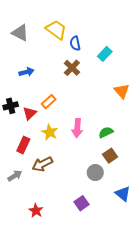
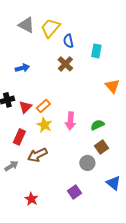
yellow trapezoid: (56, 30) -> (50, 28), turned -85
gray triangle: (20, 33) -> (26, 25), moved
cyan rectangle: (105, 54) -> (96, 51), turned -32
orange rectangle: (49, 102) -> (43, 106), moved

